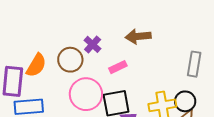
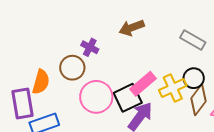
gray rectangle: (194, 64) -> (193, 40), turned -55
pink rectangle: (118, 67) -> (143, 84), moved, size x1.5

